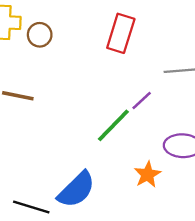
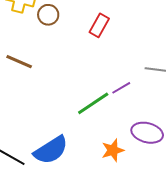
red rectangle: (121, 33) -> (99, 25), moved, size x0.7

